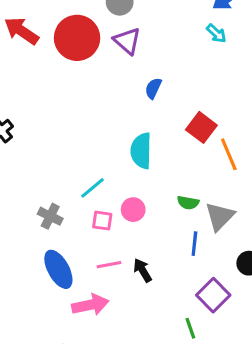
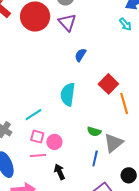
pink circle: (133, 210) -> (54, 142), moved
pink line: (109, 265) -> (38, 155), moved

